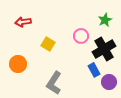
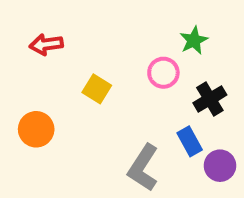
green star: (105, 20) -> (194, 40), moved
black cross: (104, 49) -> (210, 99), size x0.7
gray L-shape: (54, 83) -> (143, 168), moved

